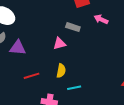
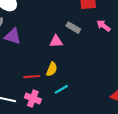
red line: (32, 76) -> (32, 77), moved
cyan line: (74, 88) -> (61, 89), turned -32

